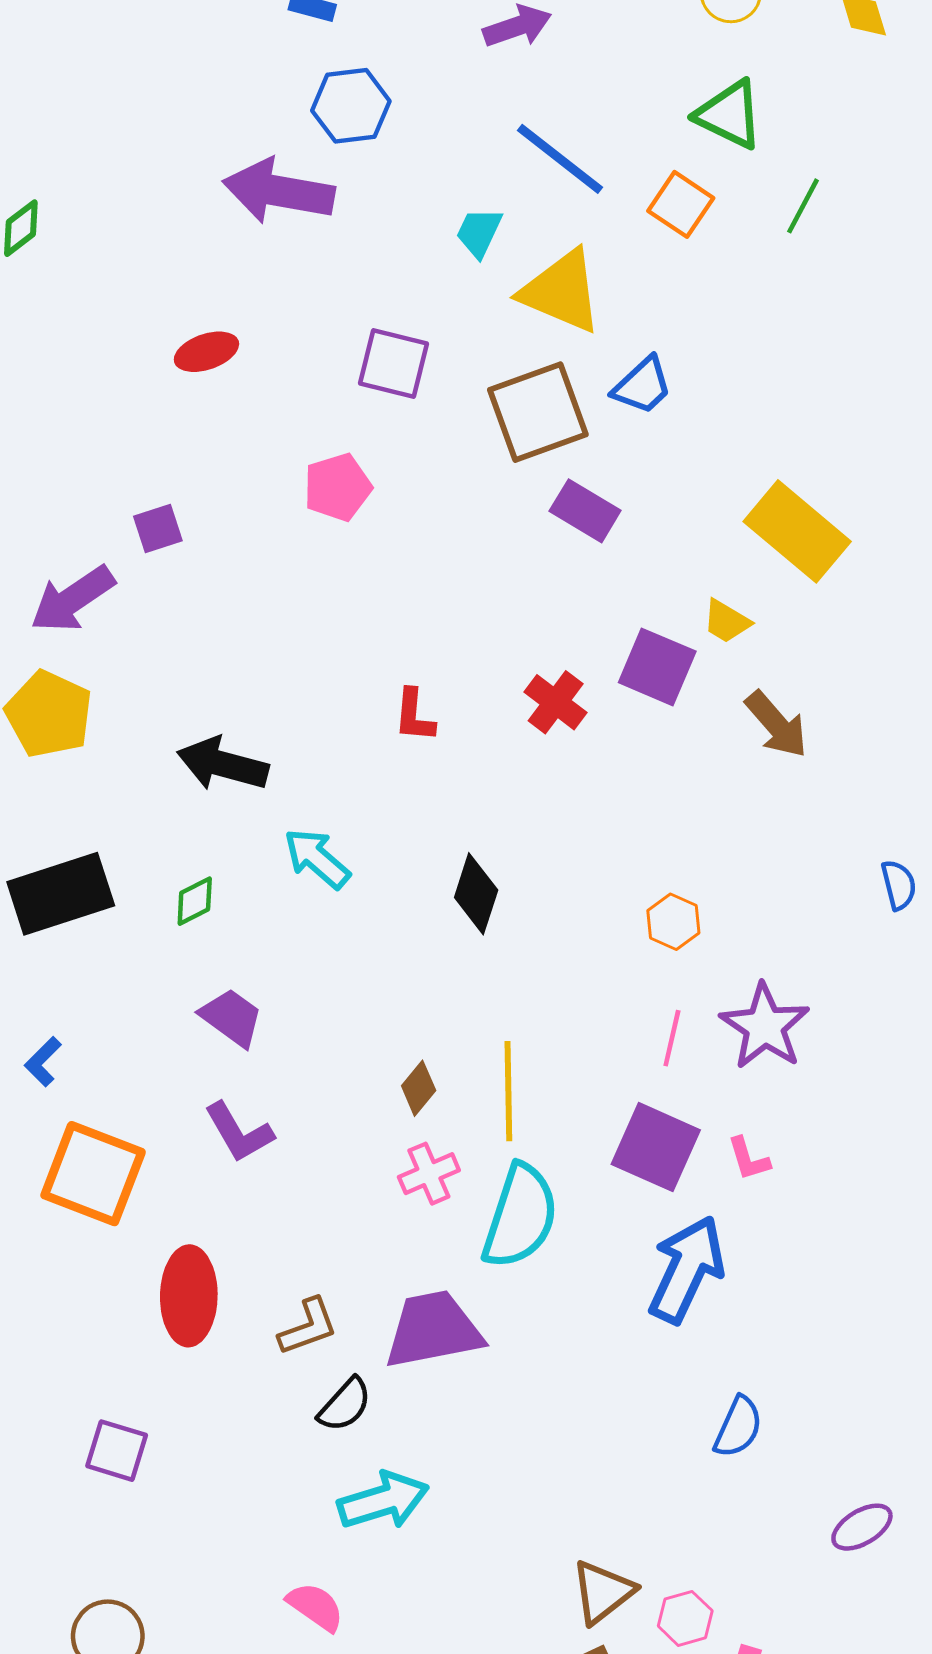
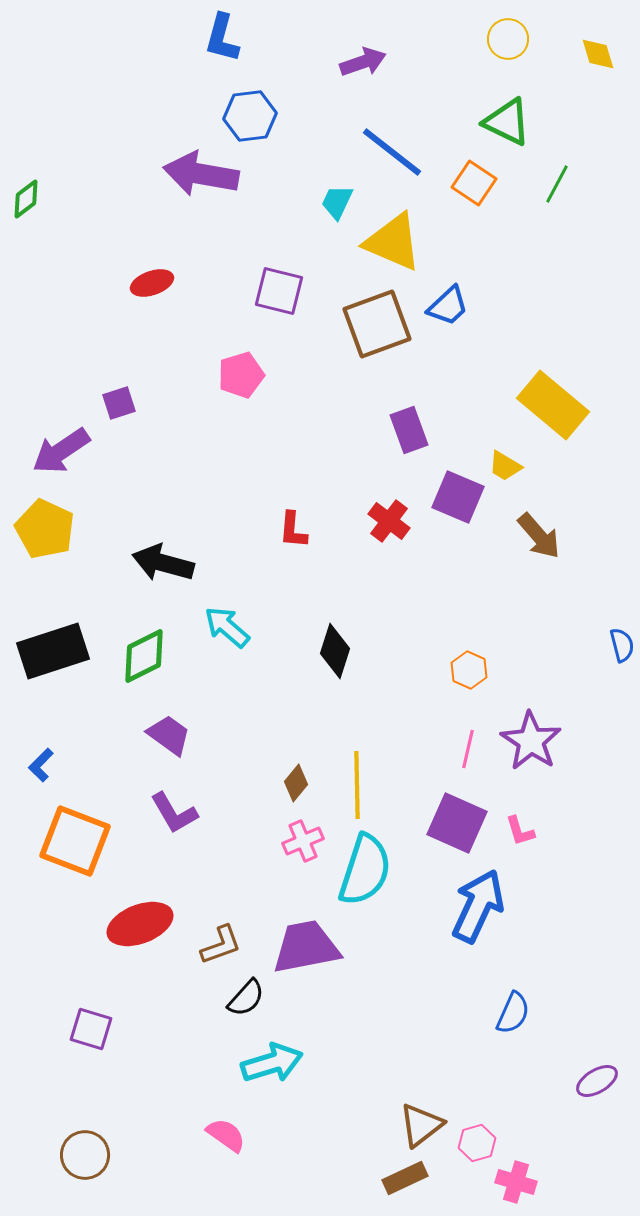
purple rectangle: (585, 511) -> (409, 430), moved, turned 39
green diamond: (195, 901) -> (144, 656), size x1.6
red ellipse: (189, 1296) -> (140, 924), turned 68

